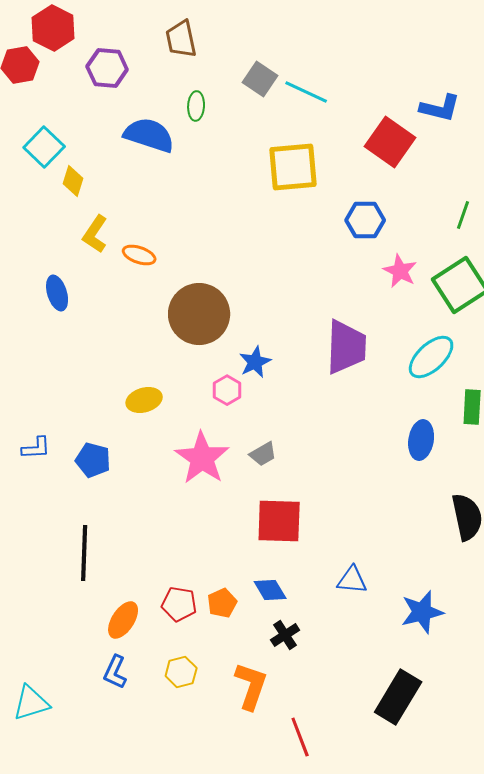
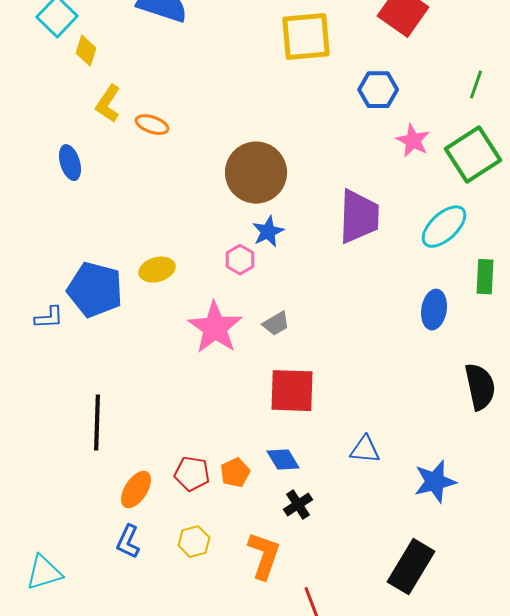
brown circle: (199, 314) -> (256, 173), moved
blue pentagon: (93, 460) -> (95, 290), moved, size x1.6

